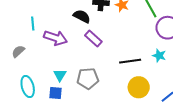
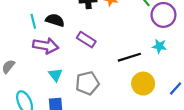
black semicircle: (82, 16) -> (55, 20), moved
cyan line: (33, 24) -> (33, 21), moved
cyan triangle: (60, 75) -> (55, 75), moved

